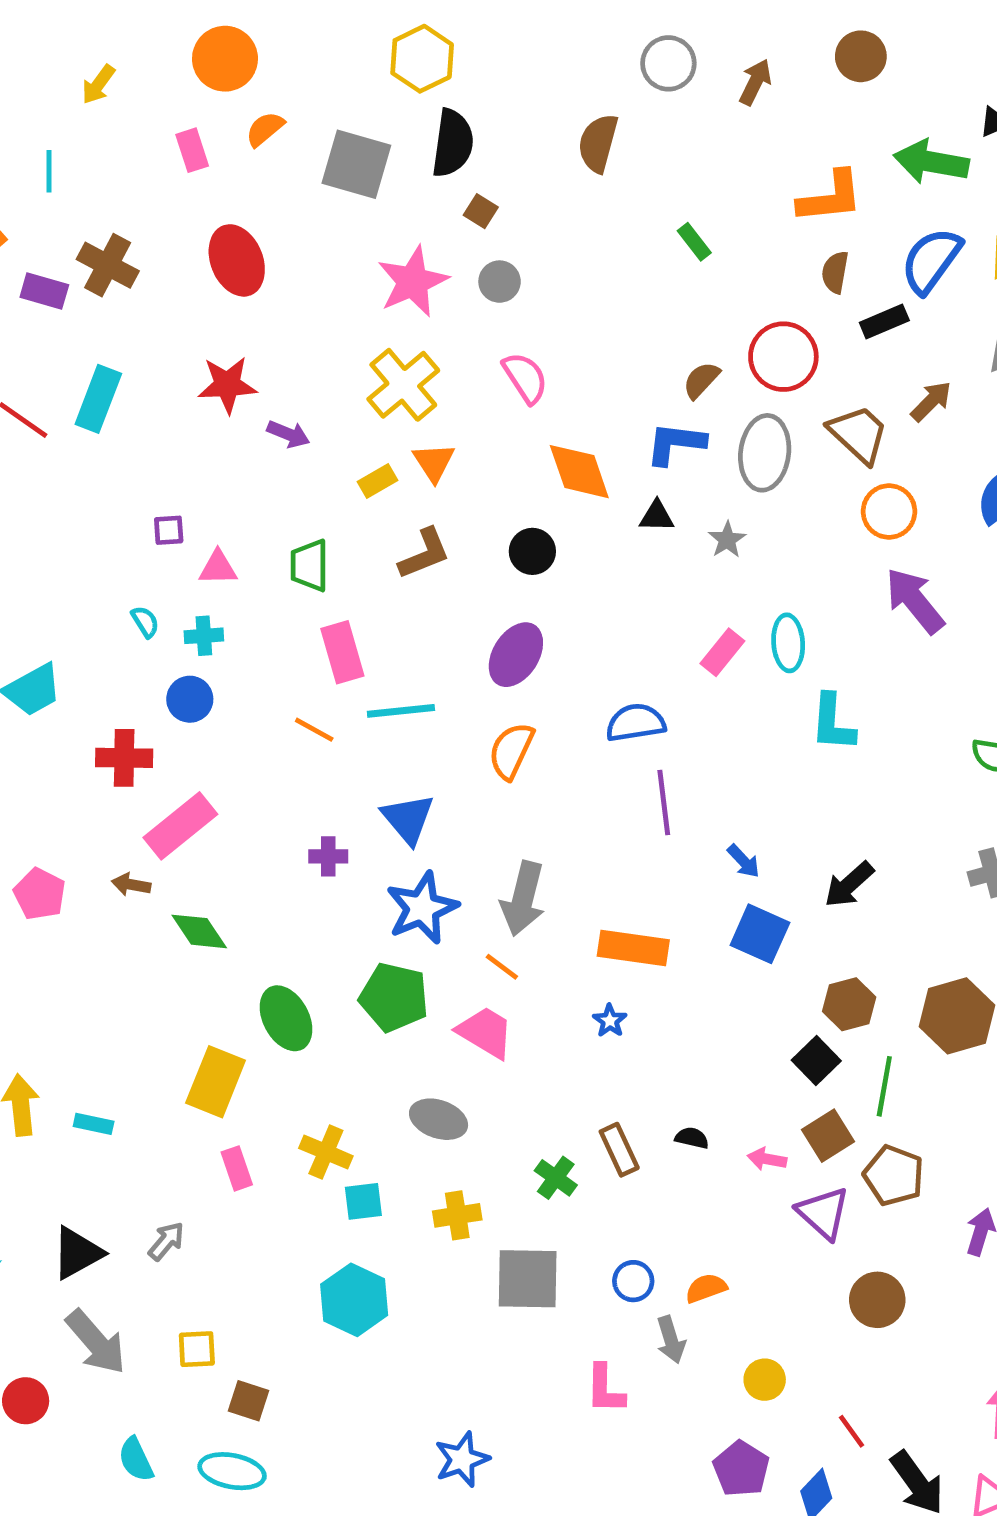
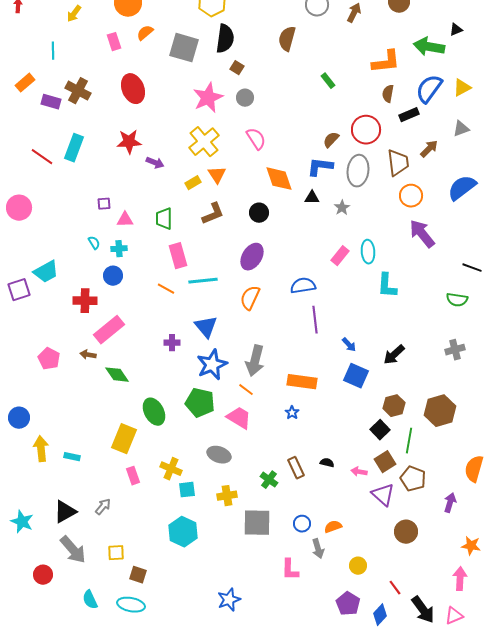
brown trapezoid: (858, 434) -> (398, 163), turned 40

